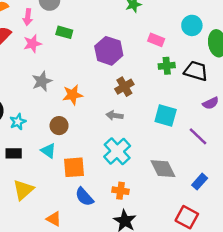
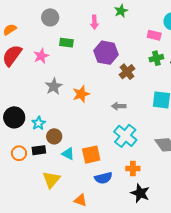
pink arrow: (28, 17) -> (94, 22), moved
pink rectangle: (156, 40) -> (154, 35), moved
brown cross: (124, 87) -> (127, 72), moved
brown circle: (59, 126) -> (54, 136), moved
cyan triangle: (48, 151) -> (68, 154), moved
blue semicircle: (84, 197) -> (103, 178), turned -54

